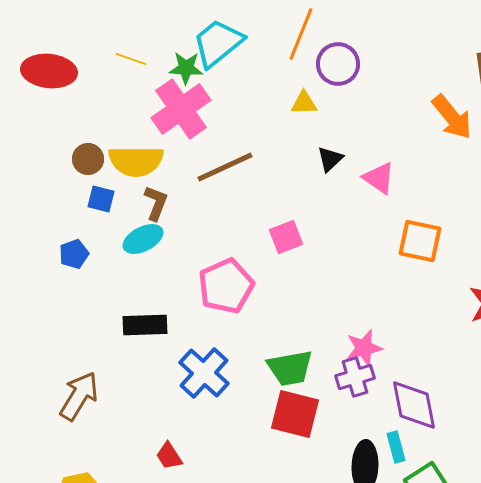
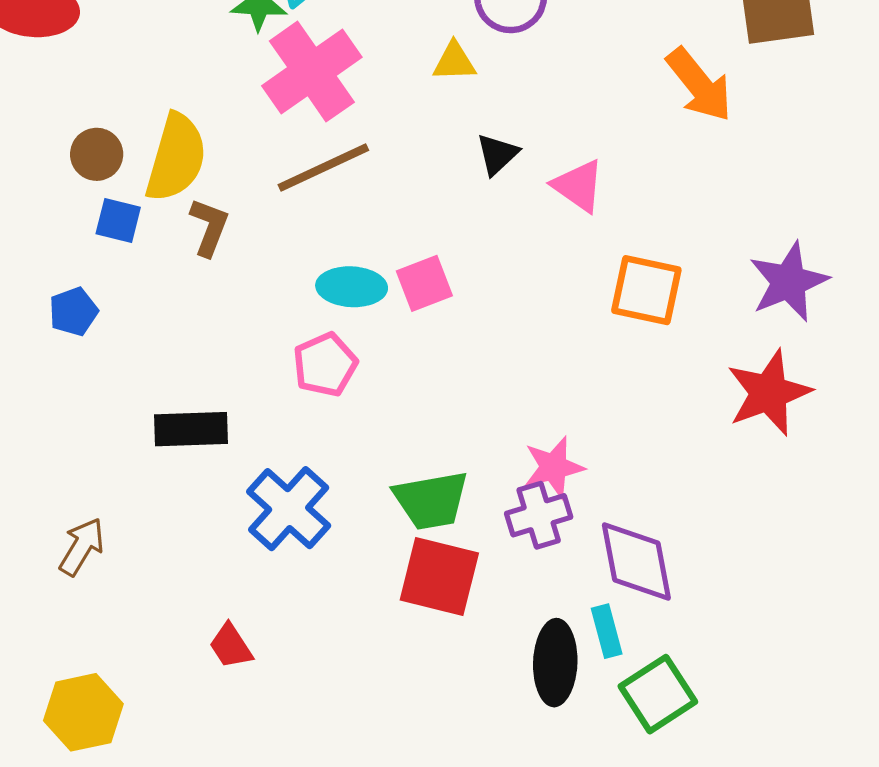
pink cross: (181, 109) -> (312, 72), moved
yellow semicircle: (136, 161) -> (176, 158), turned -74
cyan ellipse: (143, 239) -> (352, 287), moved, turned 30
pink pentagon: (226, 286) -> (325, 365), size x0.7
brown arrow: (79, 396) -> (82, 547), size x0.7

